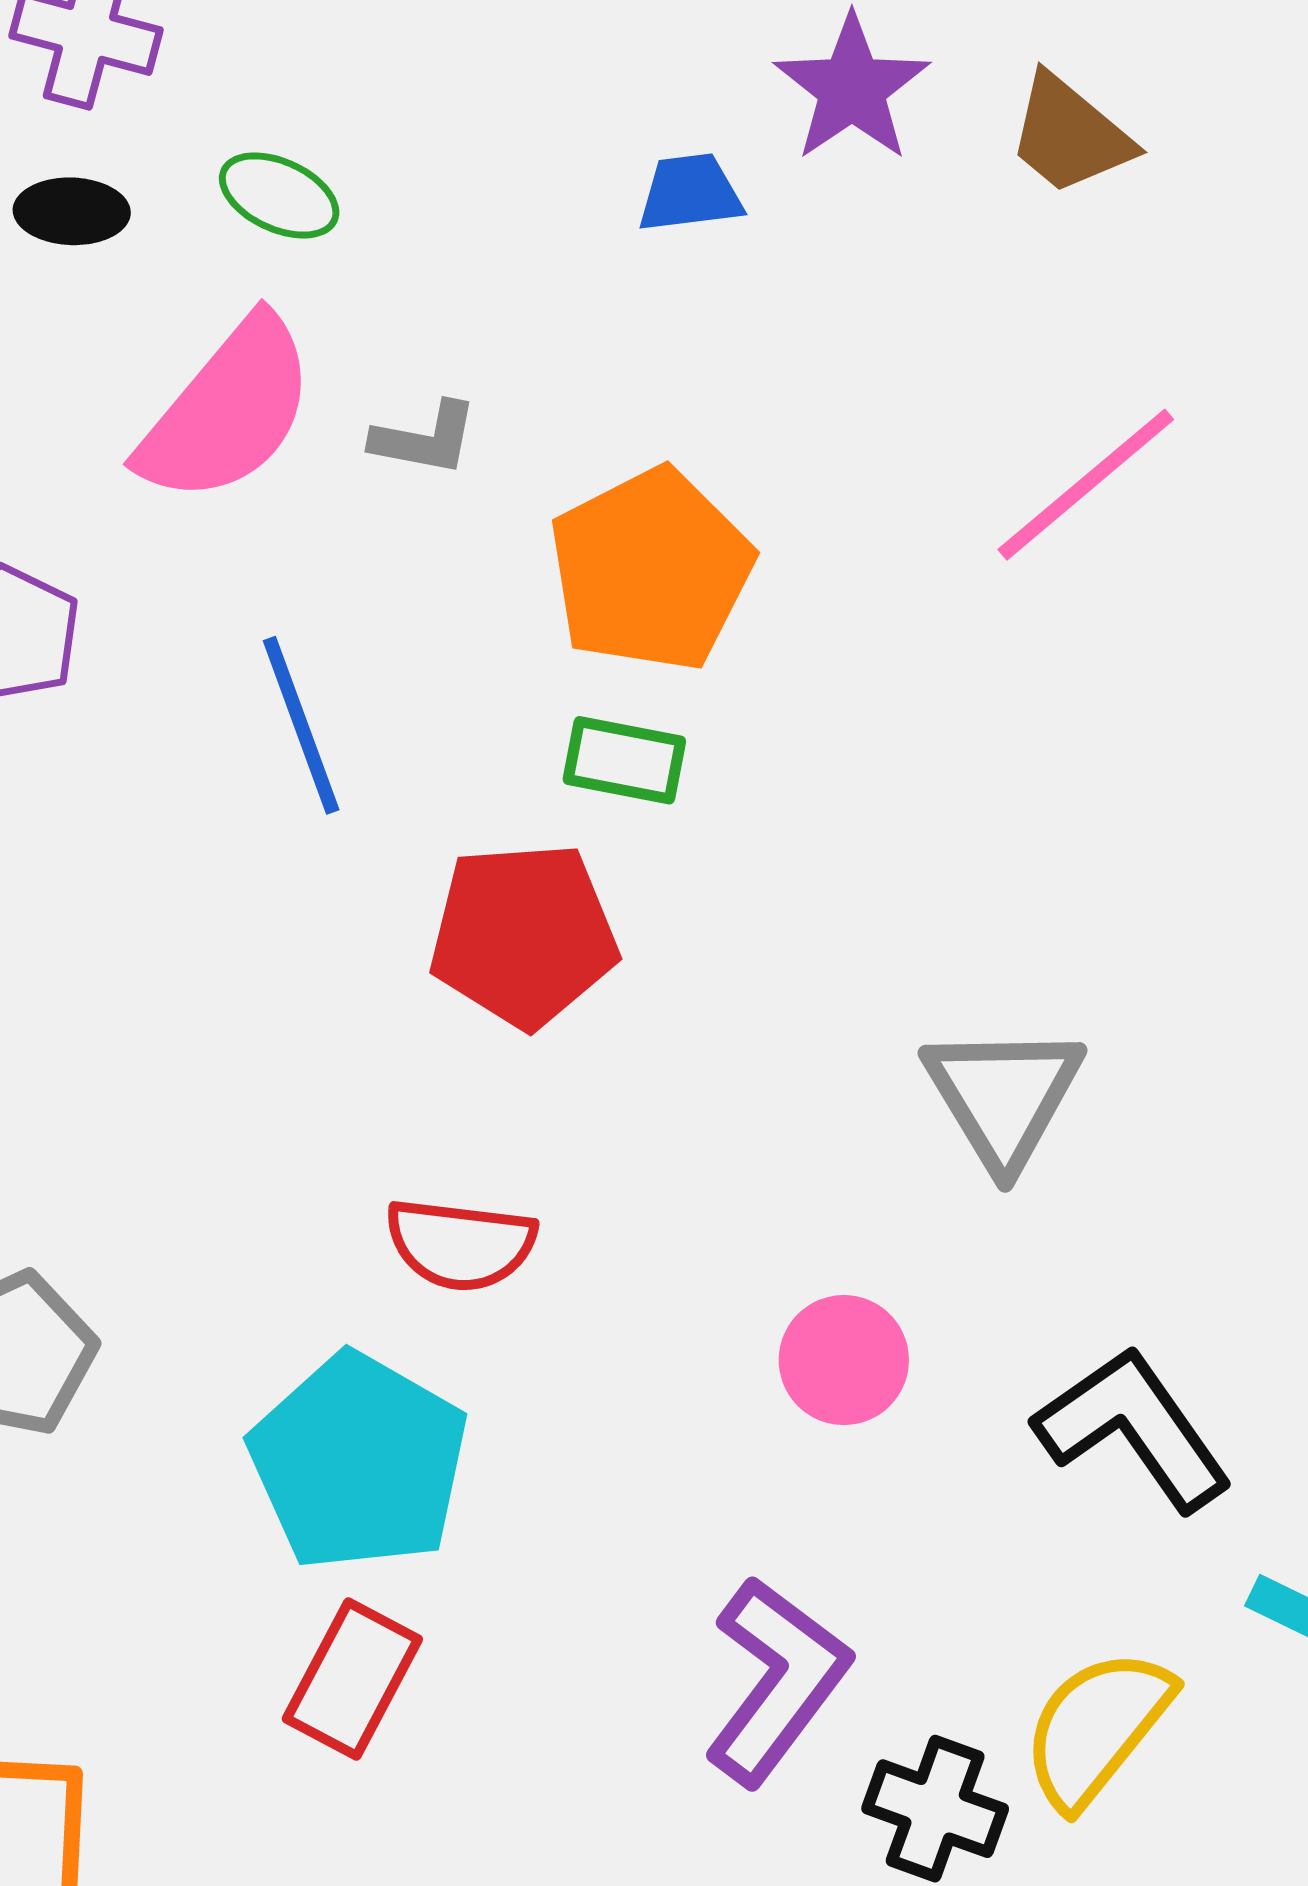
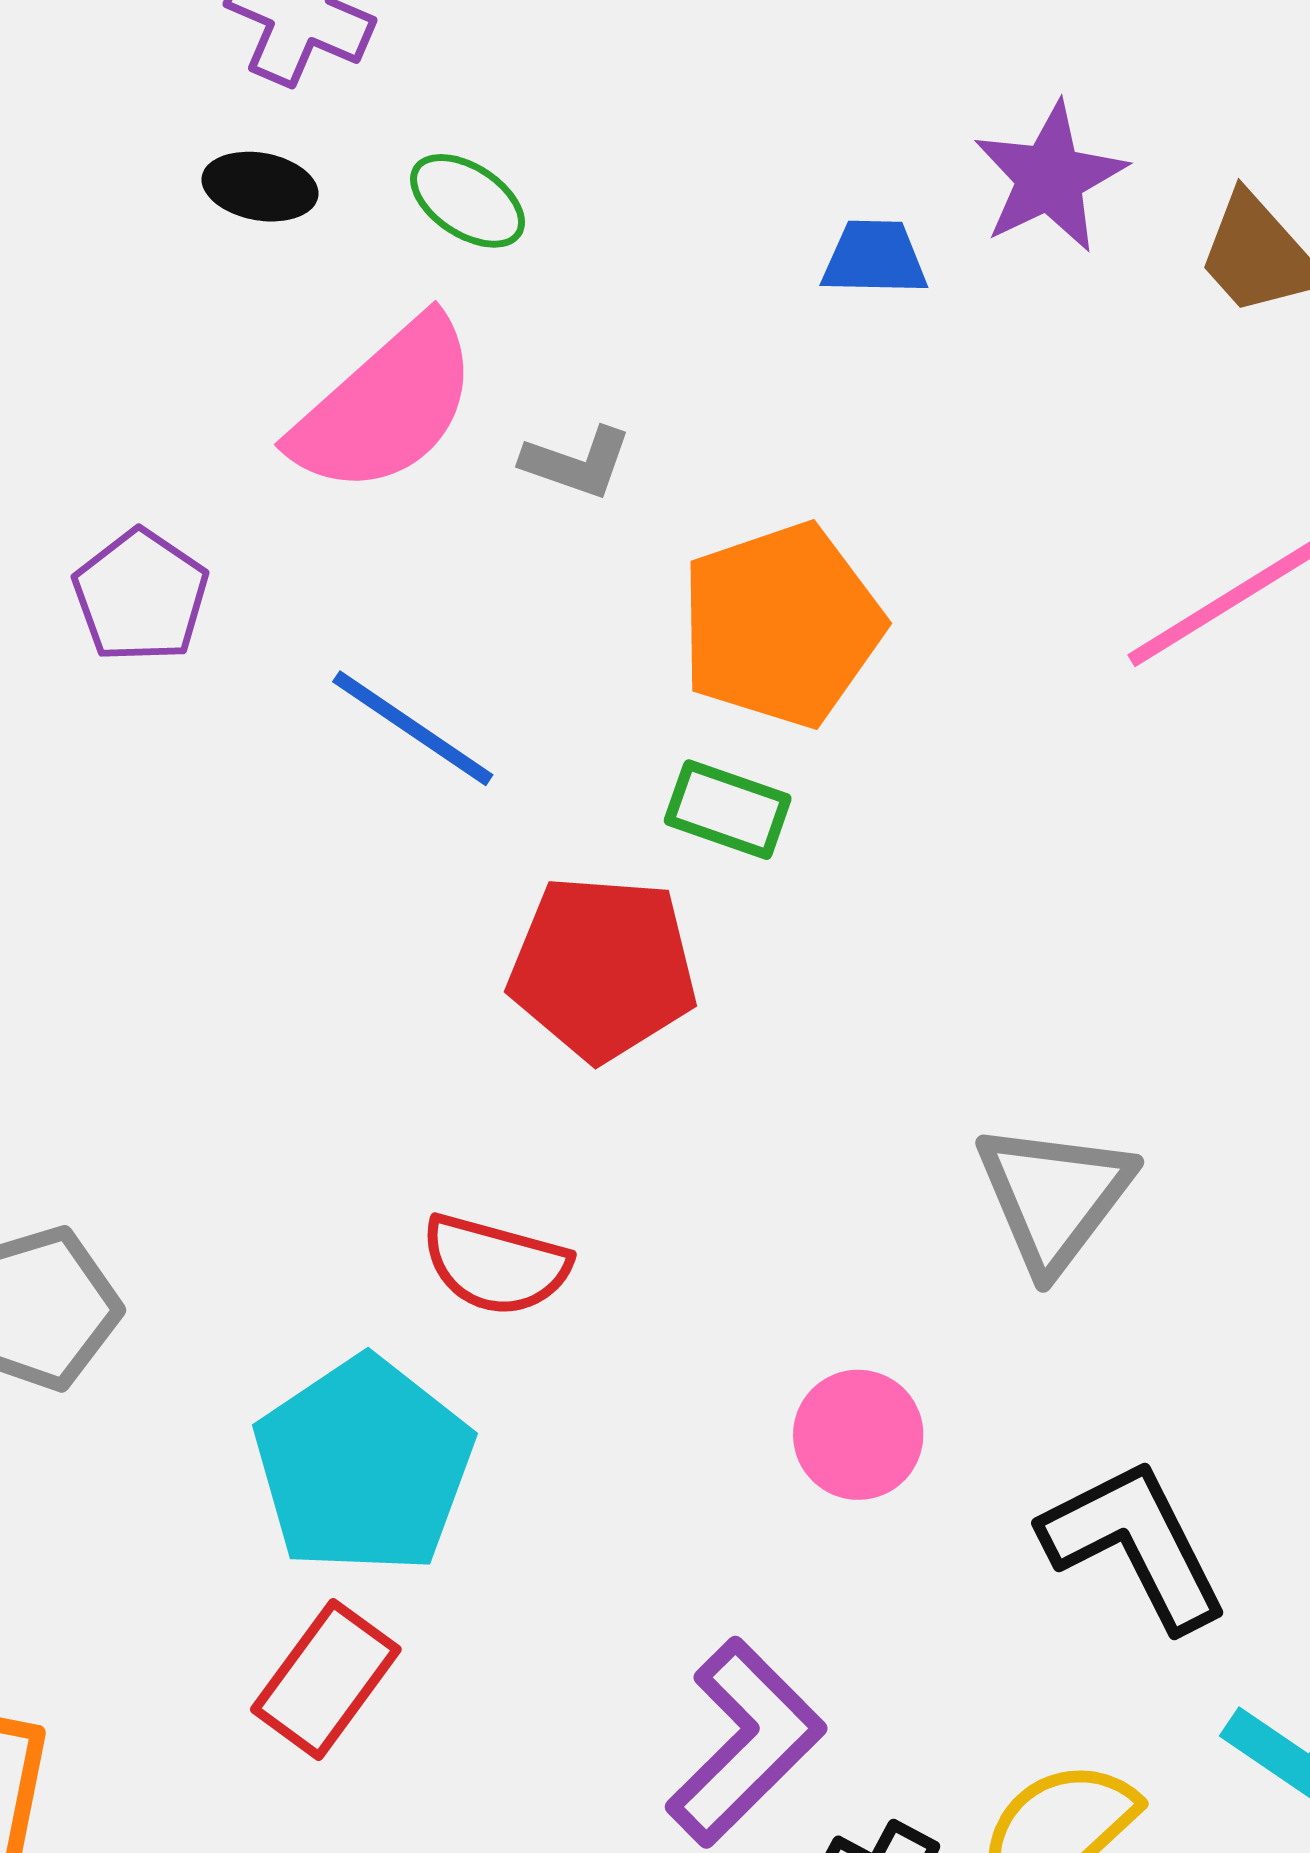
blue line: (301, 725) -> (413, 728), turned -44

